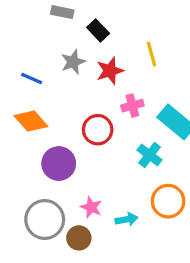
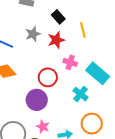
black rectangle: (98, 30) -> (58, 17), moved
pink cross: (132, 106) -> (70, 62), turned 32
purple circle: (59, 164) -> (37, 100), moved

